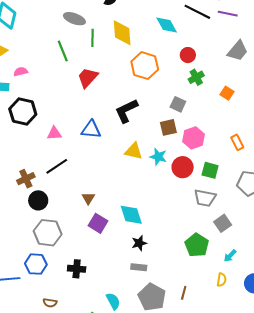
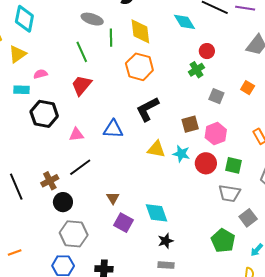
orange hexagon: (145, 66) -> (139, 67), moved
green cross: (196, 77) -> (196, 70), moved
red trapezoid: (88, 78) -> (81, 85), moved
gray square: (178, 104) -> (216, 96), moved

